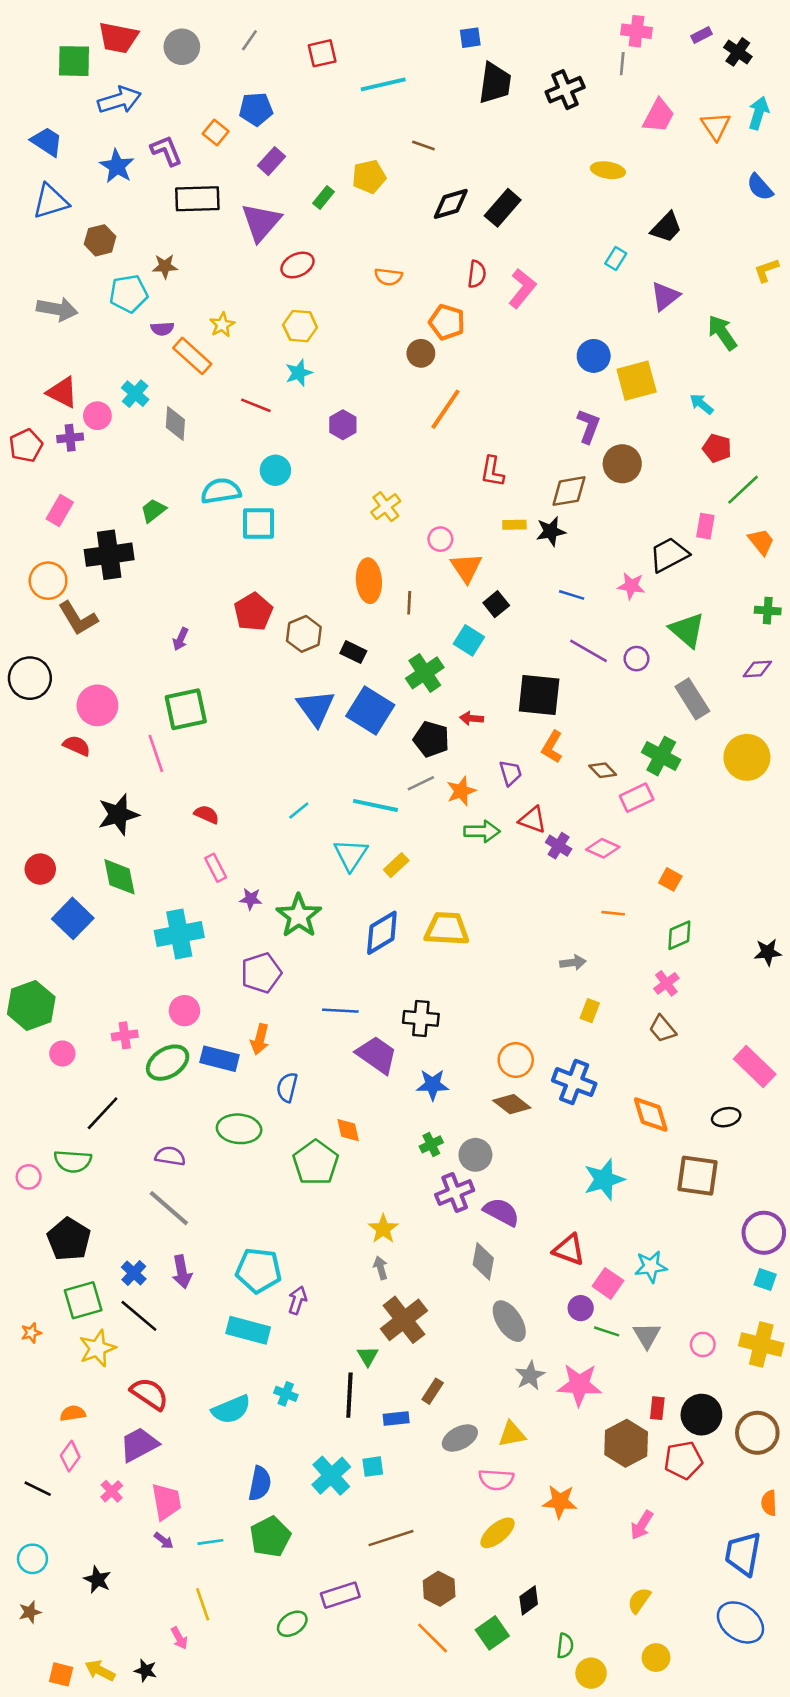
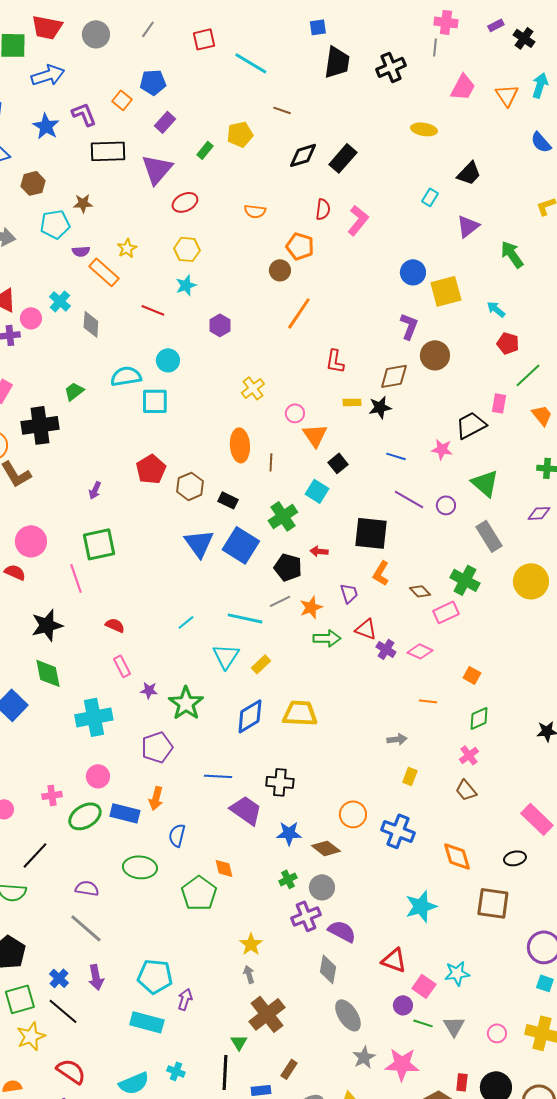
cyan line: (383, 84) -> (251, 63), turned 44
brown diamond: (512, 1104) -> (326, 848), moved

